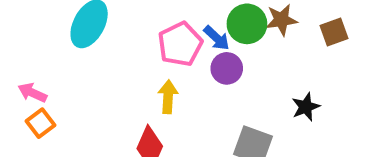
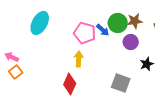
pink pentagon: (180, 44) -> (85, 33), turned -30
purple circle: (227, 68) -> (131, 42), moved

